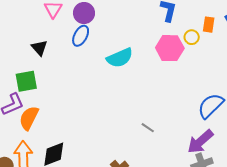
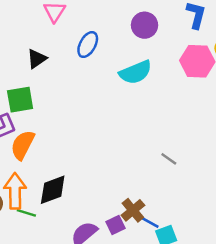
purple circle: (84, 13) -> (145, 25), moved
black triangle: (39, 48) -> (37, 59), turned 36

